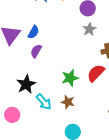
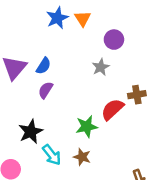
gray star: (89, 29) -> (101, 67), moved
red semicircle: (96, 73) -> (112, 109), moved

